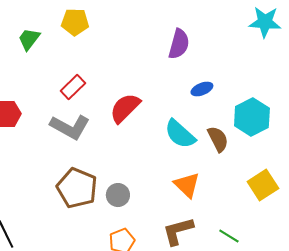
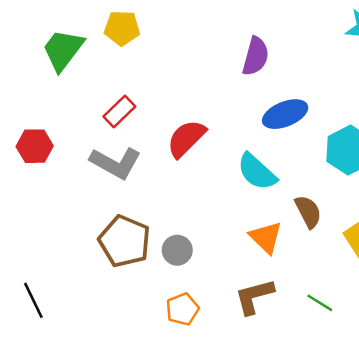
green trapezoid: (29, 39) -> (63, 50), size x1.5
blue ellipse: (202, 89) -> (285, 114), size x1.6
brown semicircle: (218, 139) -> (308, 212), moved

